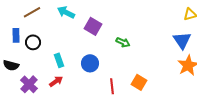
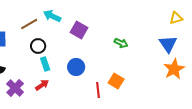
brown line: (32, 12) -> (29, 24), moved
black circle: (33, 42) -> (38, 46), moved
green arrow: (123, 42) -> (121, 43), moved
orange square: (139, 82) -> (116, 81), moved

